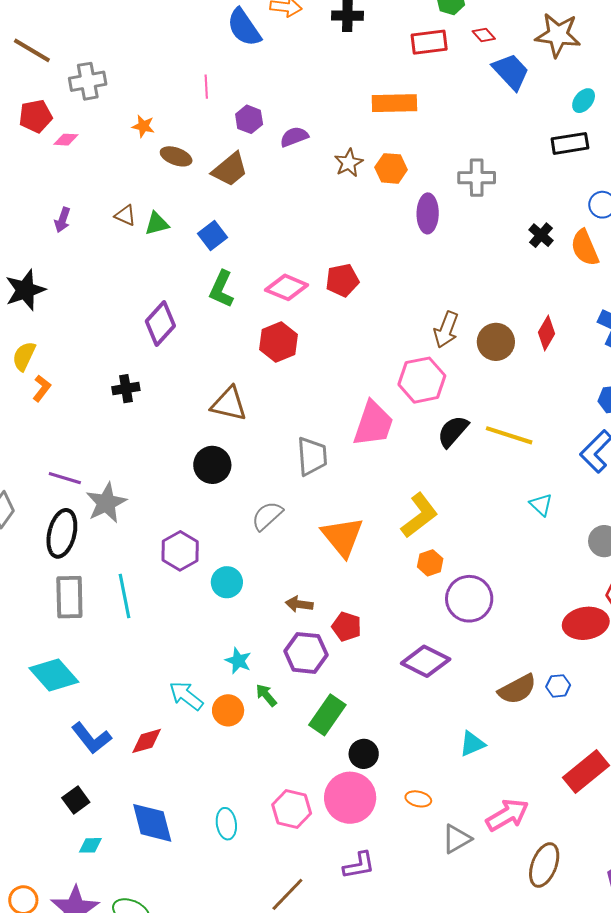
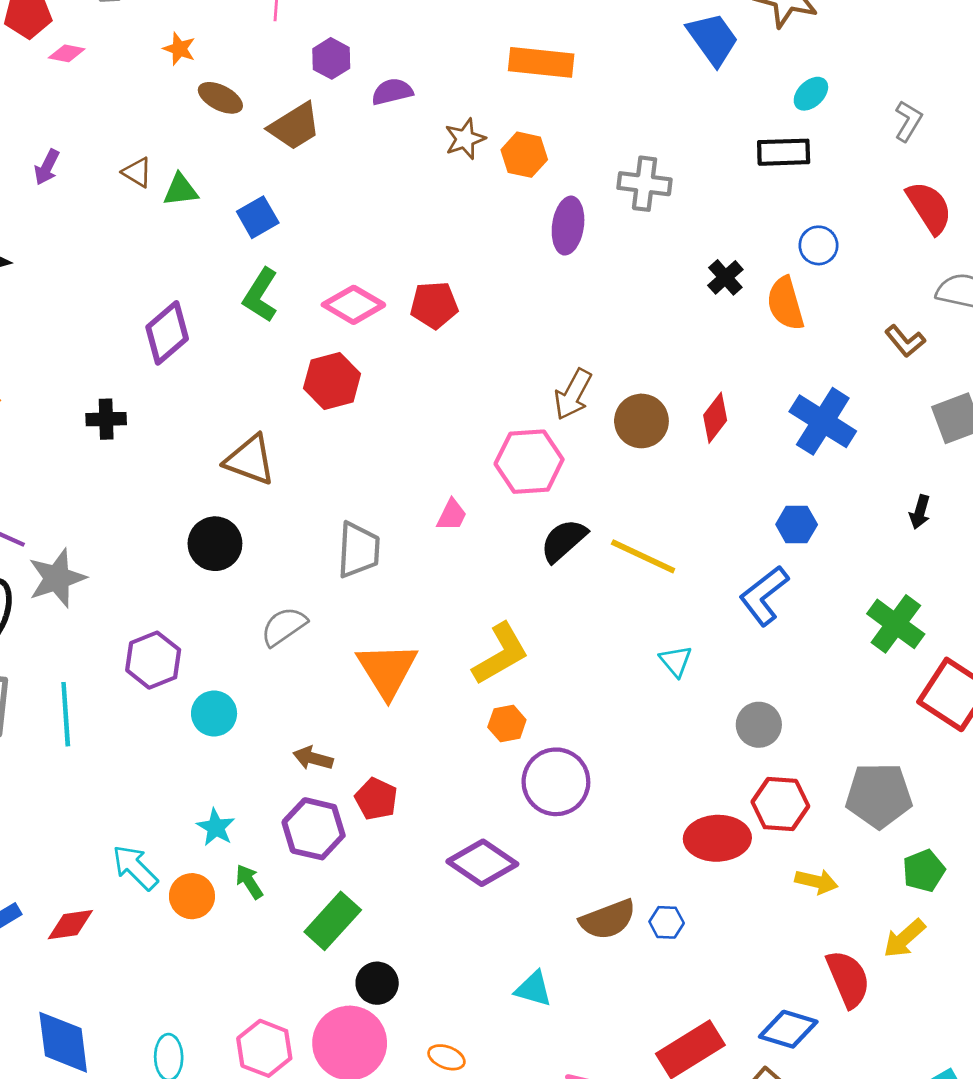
pink trapezoid: (373, 424) -> (452, 515), size x0.5
cyan triangle: (472, 744) -> (534, 989), turned 32

